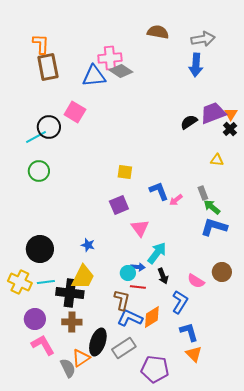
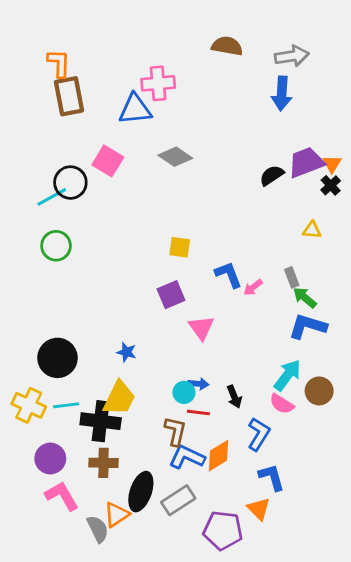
gray diamond: (121, 71) -> (175, 157), moved
cyan arrow: (157, 253) -> (287, 375), moved
orange triangle: (194, 354) -> (259, 509), moved

